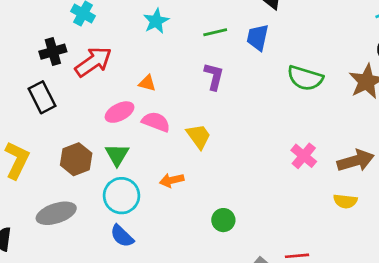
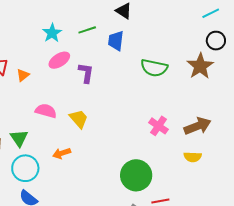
cyan star: (156, 21) -> (52, 33), moved
green line: (215, 32) -> (87, 30), moved
orange triangle: (147, 83) -> (23, 75), moved, turned -48
pink ellipse: (120, 112) -> (59, 60), moved
green circle: (223, 220) -> (136, 175), moved, size x1.8

